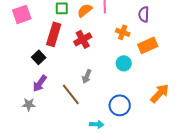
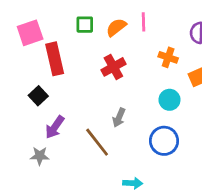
red rectangle: (54, 34) -> (55, 59), moved, turned -30
black square: (39, 57) -> (38, 96), moved
blue circle: (120, 105) -> (164, 141), moved

